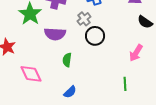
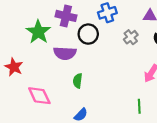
gray cross: (84, 19) -> (131, 37), moved
black circle: (95, 36) -> (88, 34), moved

